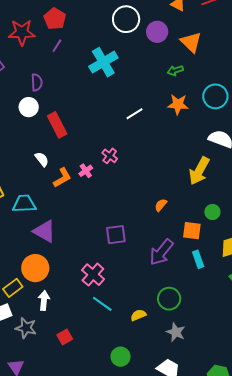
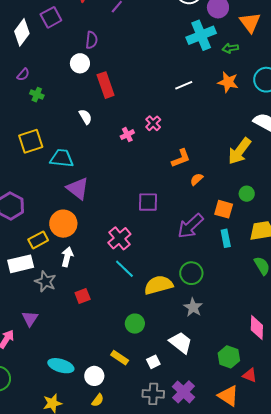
cyan cross: (103, 62) -> (201, 35), moved
orange L-shape: (62, 178) -> (181, 158), moved
yellow semicircle: (138, 315) -> (158, 285), size x1.8

